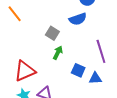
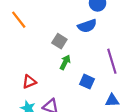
red triangle: (25, 71) -> (29, 82), size x0.6
blue triangle: (95, 78) -> (112, 100), moved

